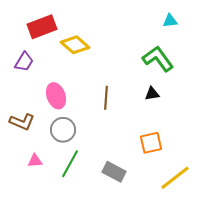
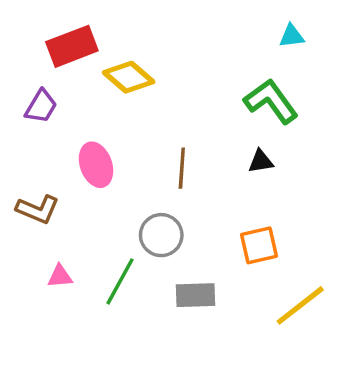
gray circle: (63, 130) -> (161, 235), moved
gray rectangle: (114, 172) -> (196, 295), turned -30

